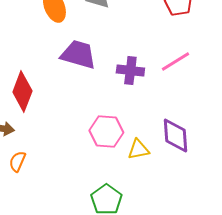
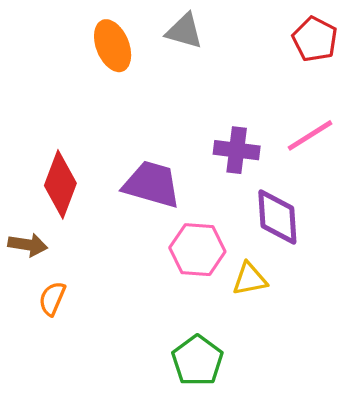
purple trapezoid: (78, 54) -> (152, 184), moved
purple diamond: (175, 136) -> (277, 217), moved

